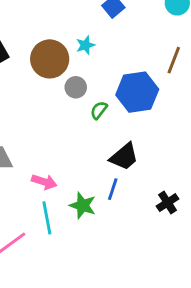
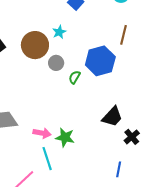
black trapezoid: (124, 157) -> (112, 117), moved
blue line: (113, 189) -> (119, 169), moved
green star: (83, 205) -> (65, 137), moved

